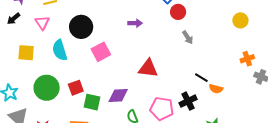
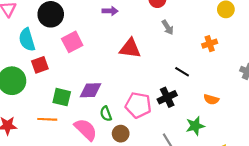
orange cross: (247, 59) -> (210, 44), moved
red triangle: (148, 68) -> (130, 48), moved
red square: (76, 88) -> (40, 65), moved
orange semicircle: (216, 89) -> (211, 99), moved

